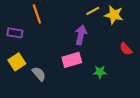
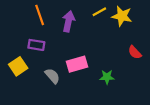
purple rectangle: (15, 33) -> (36, 45), moved
purple arrow: (81, 35) -> (68, 21), moved
gray semicircle: (39, 74) -> (52, 76), moved

